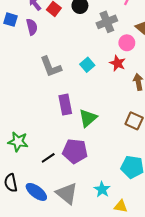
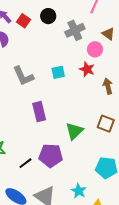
cyan square: (87, 65) -> (58, 72), turned 32
green triangle: (88, 118) -> (74, 131), moved

